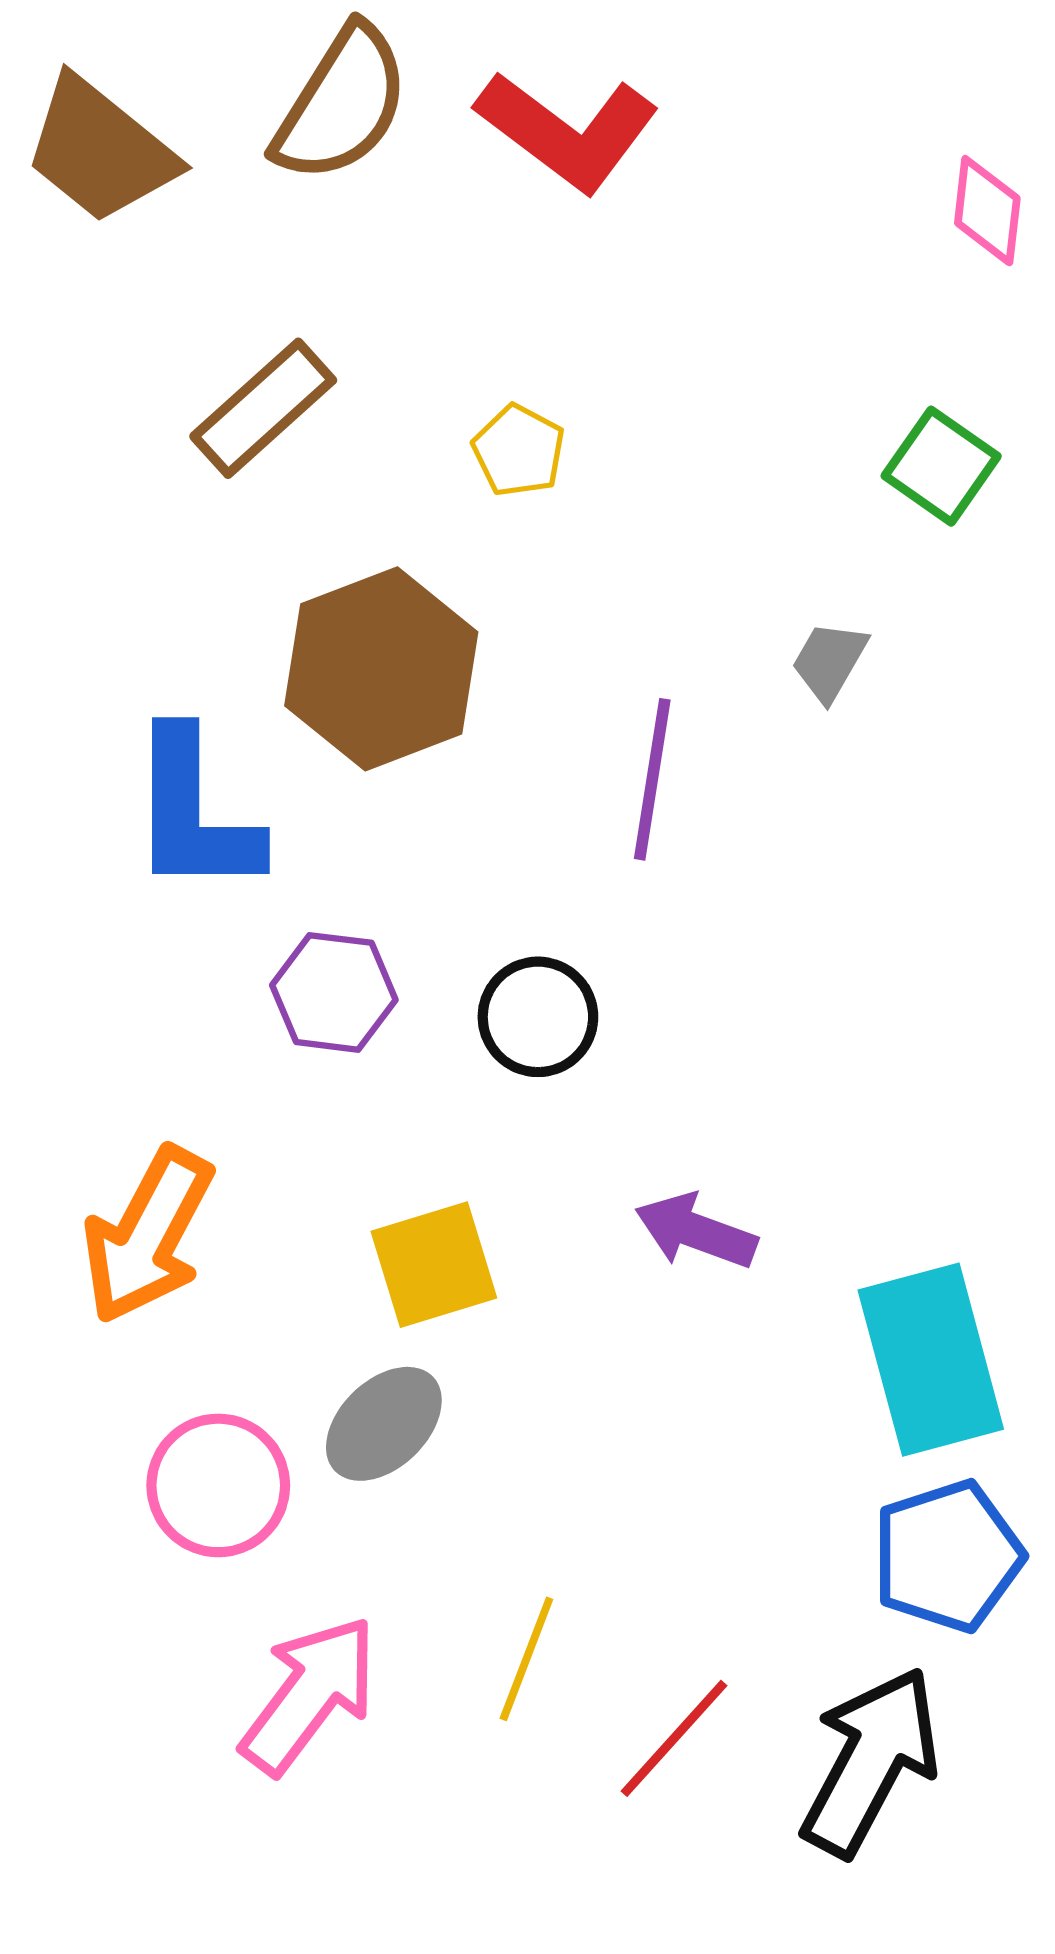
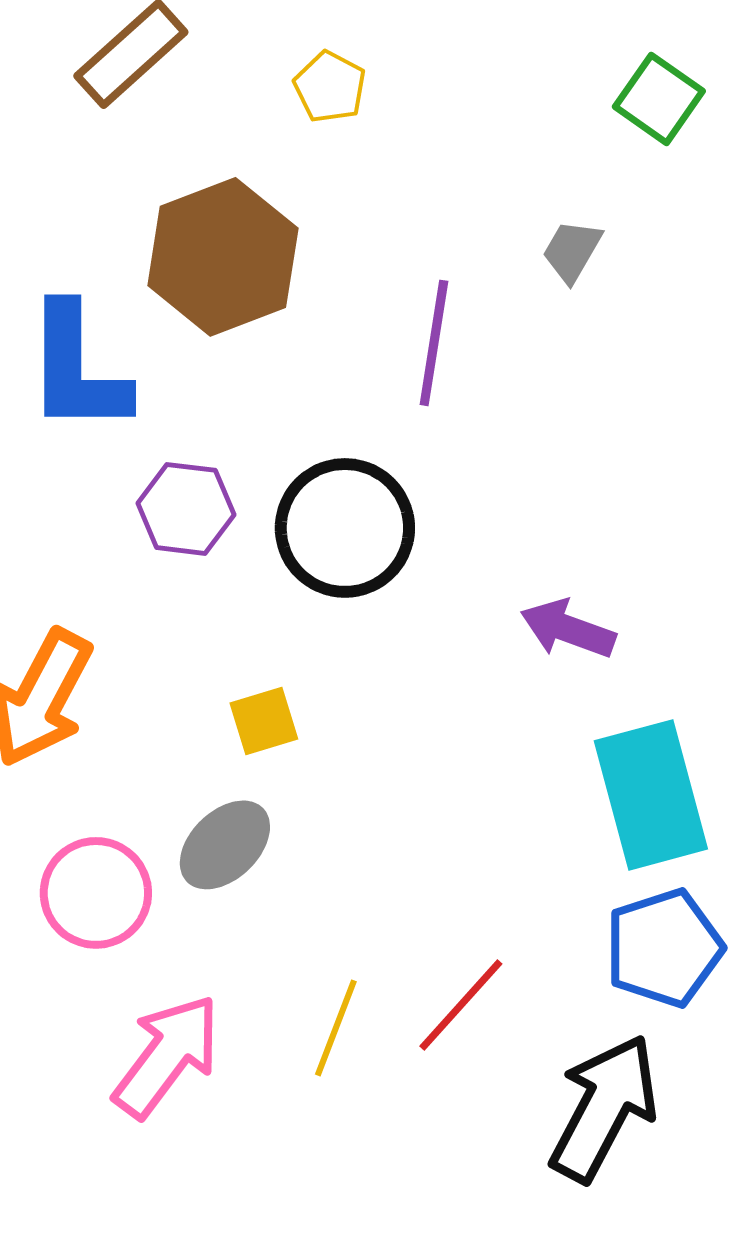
black circle: (538, 1017) -> (345, 528), size x1.5
purple arrow: (696, 1231) -> (568, 629), moved
yellow square: (434, 1265) -> (264, 721), size x0.7
red line: (674, 1738) -> (461, 1005), moved

